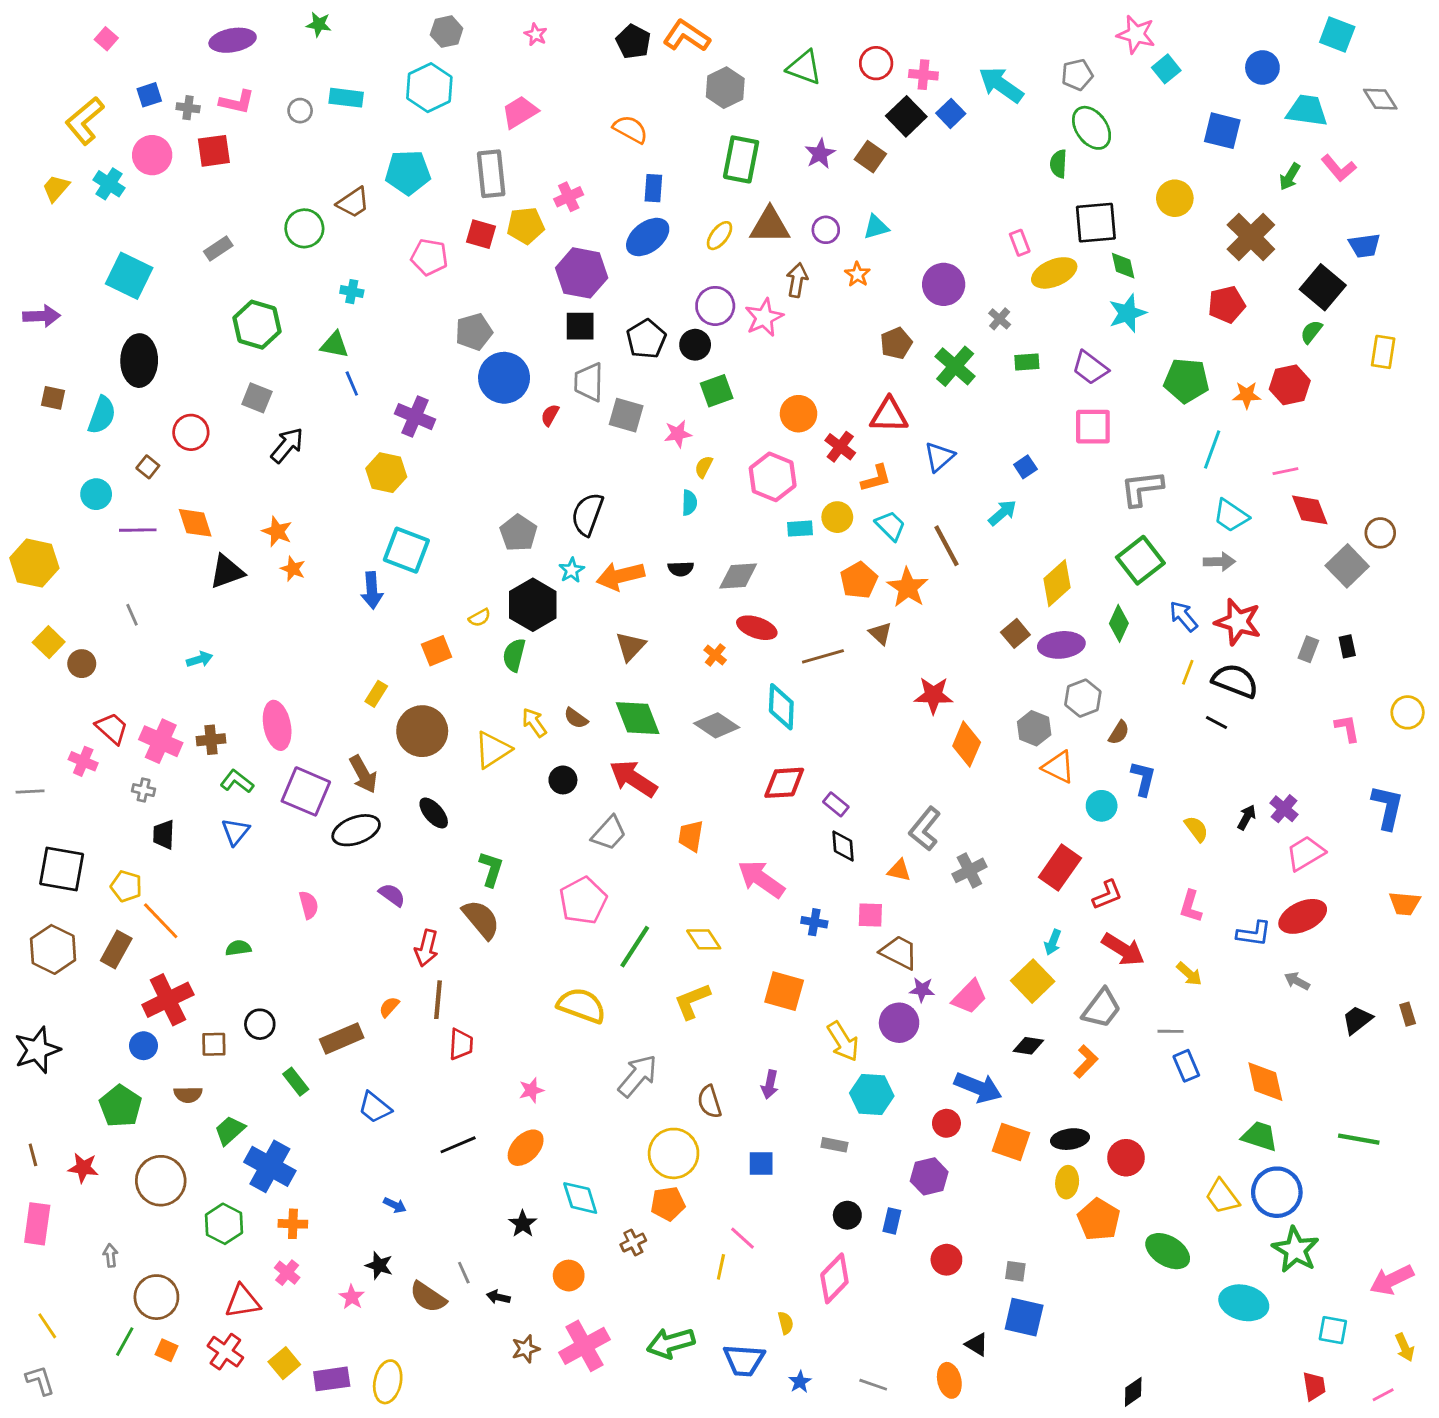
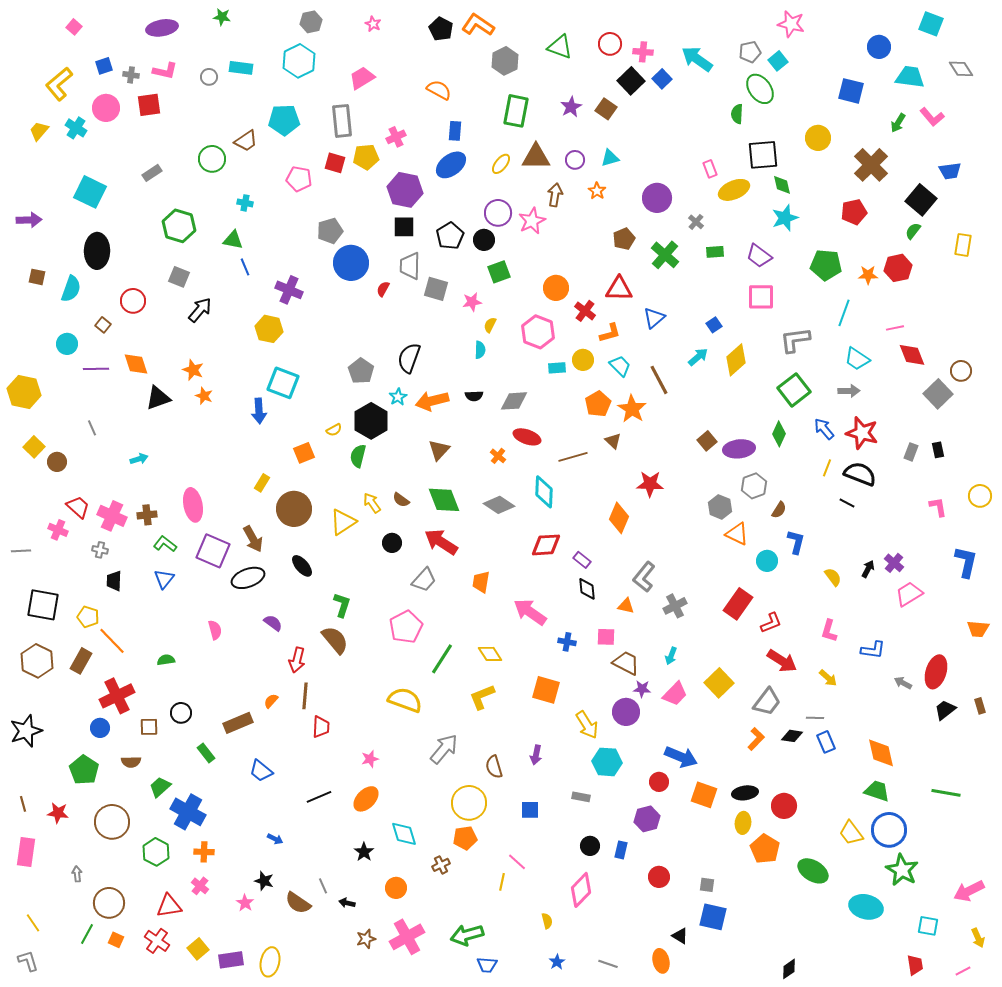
cyan square: (1166, 69) -> (778, 61), moved
yellow diamond: (1057, 583) -> (736, 360), moved
orange diamond: (967, 744) -> (619, 518), moved
red ellipse: (1303, 916) -> (936, 672), moved, turned -48
cyan arrow: (1053, 942) -> (671, 656), moved
black diamond: (1028, 1046) -> (792, 736), moved
blue trapezoid: (744, 1360) -> (487, 965), moved, size x0.7

